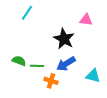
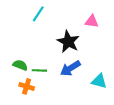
cyan line: (27, 13) -> (38, 14), moved
orange cross: (51, 81) -> (27, 86), moved

